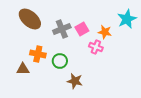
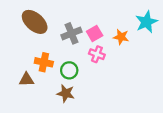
pink cross: (96, 47) -> (97, 54), moved
brown star: (75, 81) -> (66, 93), moved

